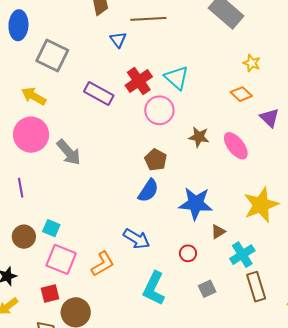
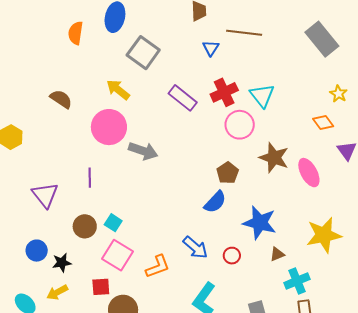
brown star: (199, 137) -> (274, 158), size x1.4
gray arrow: (69, 152) -> (143, 151), turned -40
red circle: (188, 253) -> (232, 256), moved

